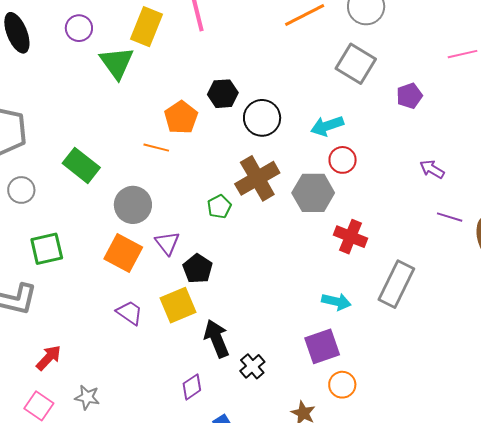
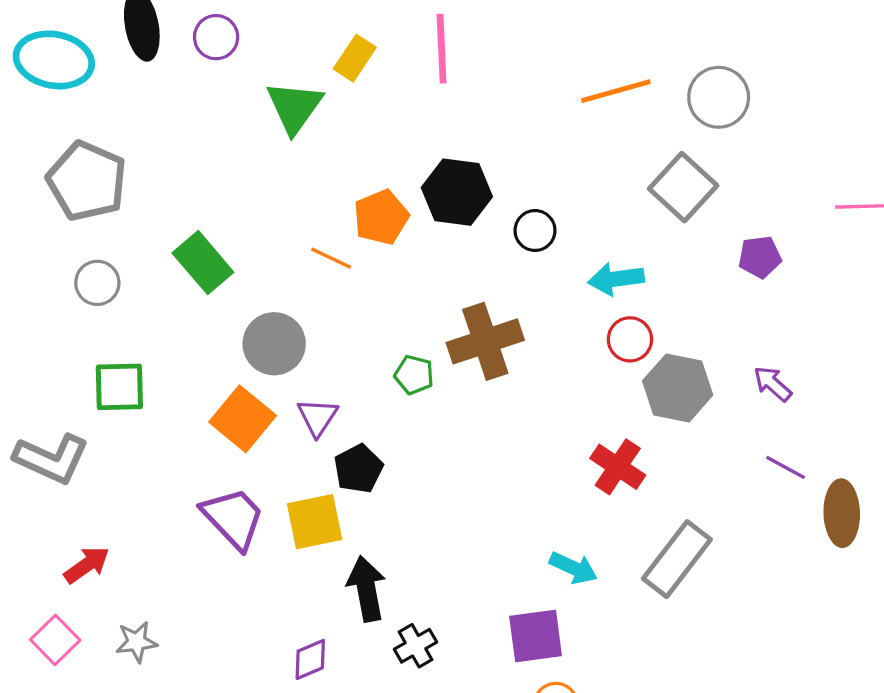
yellow rectangle: (147, 27) -> (355, 58), size x0.7
purple circle: (79, 28) -> (216, 37), moved
black hexagon: (223, 94) -> (457, 192), size x1.4
black circle: (262, 118) -> (535, 231), moved, size x0.7
gray hexagon: (313, 193) -> (678, 388), moved
green pentagon: (219, 207) -> (414, 375), turned 30
purple trapezoid: (130, 313) -> (233, 518), size x1.5
gray star: (87, 397) -> (136, 642), turned -30

